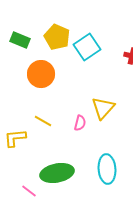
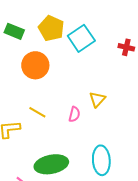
yellow triangle: (103, 108) -> (97, 99), size x0.7

